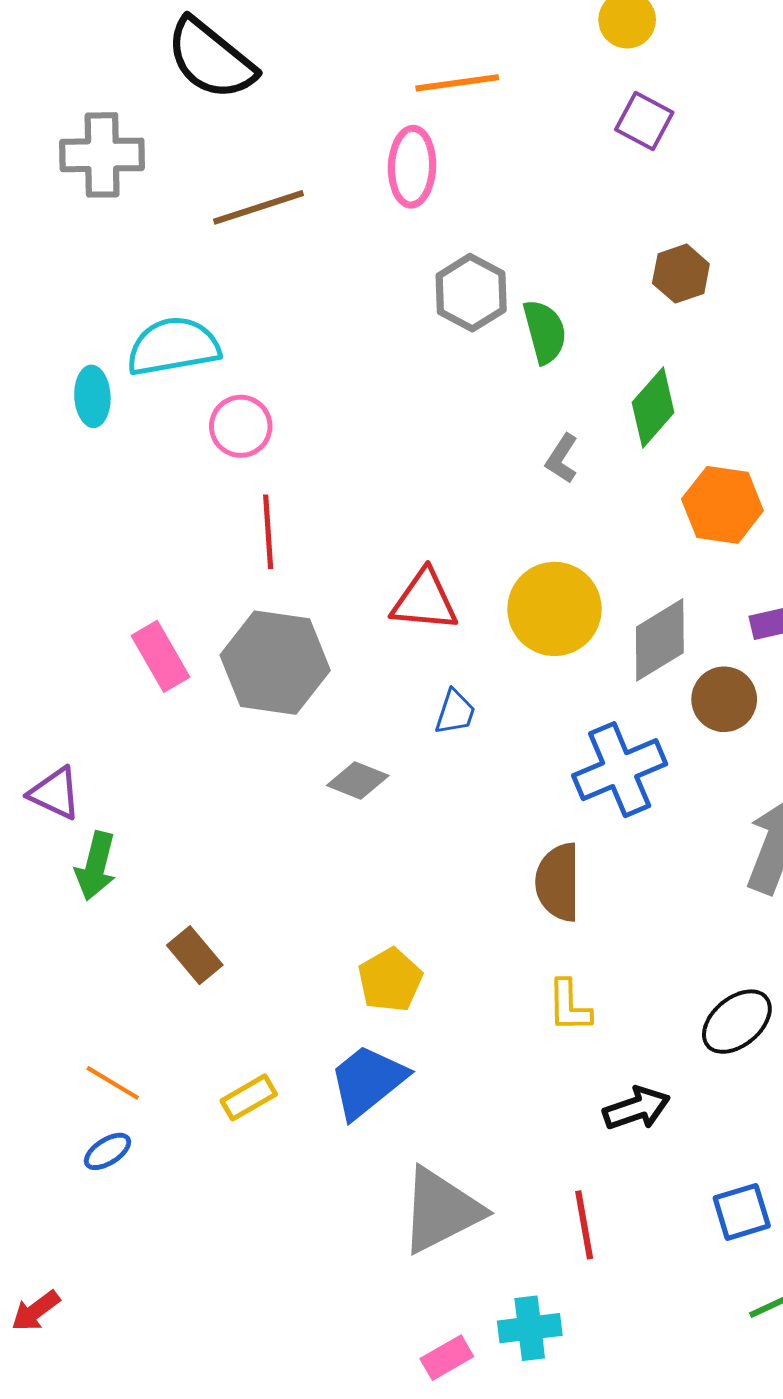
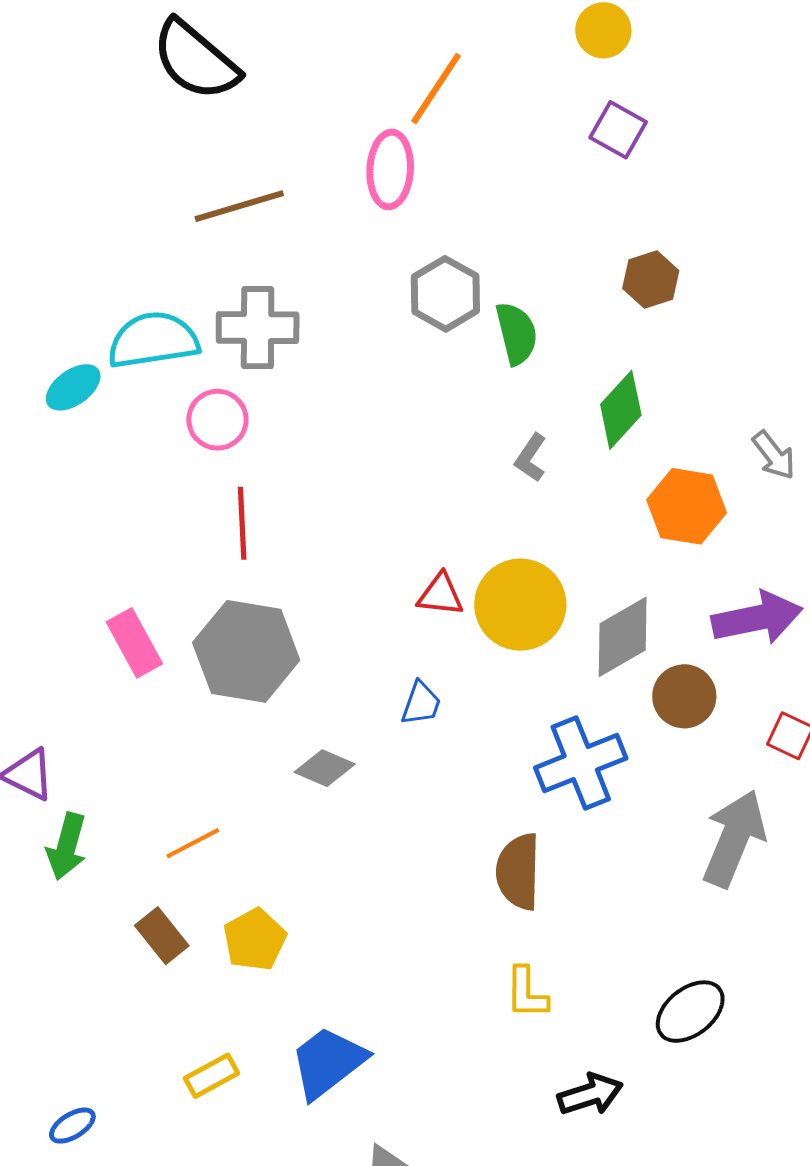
orange line: (457, 83) -> (436, 89), turned -50
gray cross: (102, 155) -> (258, 328), moved
cyan ellipse: (92, 396) -> (73, 387), turned 56
red triangle: (425, 601) -> (441, 595), moved, size x0.7
yellow pentagon: (390, 980) -> (255, 940), moved
orange line: (113, 1083) -> (193, 843), moved, turned -60

